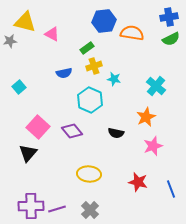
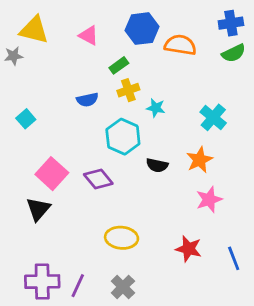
pink triangle: (52, 34) -> (89, 35), moved
black semicircle: (116, 133) -> (157, 165), moved
purple line: (57, 209) -> (78, 286), turned -48

